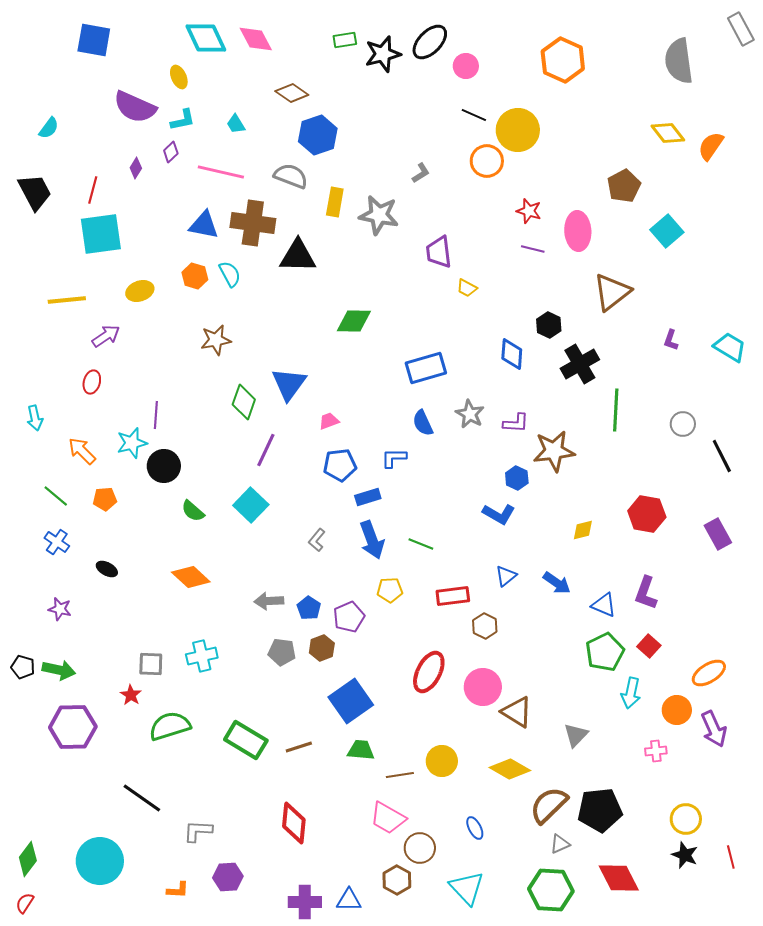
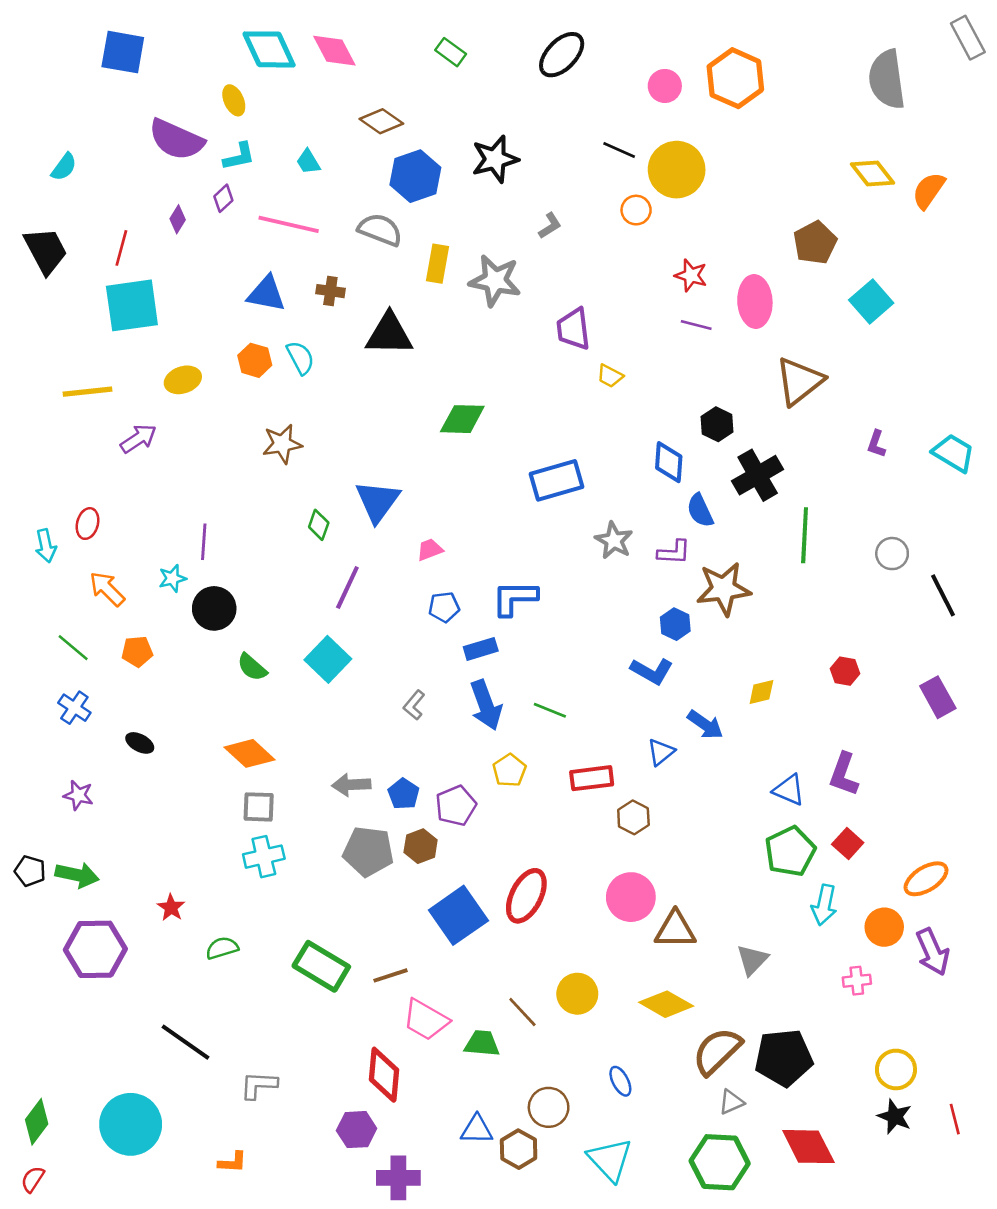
green rectangle: (345, 40) -> (451, 52), turned 45
black star: (383, 54) -> (495, 159), moved
pink circle: (466, 66) -> (665, 86), moved
orange circle: (487, 161) -> (636, 210), size x0.7
brown cross: (253, 223) -> (330, 291), size x0.5
red ellipse: (92, 382) -> (88, 524), moved
green diamond: (244, 402) -> (319, 525), size x0.7
blue semicircle: (423, 423) -> (700, 510), moved
cyan star: (132, 443) -> (172, 578), size x0.7
blue L-shape: (394, 458) -> (515, 598), size x1.4
blue pentagon: (340, 465) -> (444, 607), size x0.7
red hexagon: (647, 514) -> (845, 671), size x0.6
blue arrow: (557, 583) -> (705, 725), moved
yellow pentagon: (390, 590) -> (509, 770), turned -30
gray pentagon: (282, 652) -> (368, 851), size x1.4
gray square: (151, 664) -> (259, 807), moved
red ellipse: (429, 672) -> (526, 896), moved
brown triangle: (517, 712) -> (675, 930), turned -32
green semicircle: (170, 726) -> (222, 948), size x0.6
green trapezoid: (361, 750) -> (482, 1043), moved
brown line: (400, 775) -> (522, 1012), turned 56
pink trapezoid: (388, 818) -> (426, 1020), moved
purple hexagon: (228, 877) -> (357, 1130), moved
blue triangle: (349, 900) -> (477, 1130), moved

